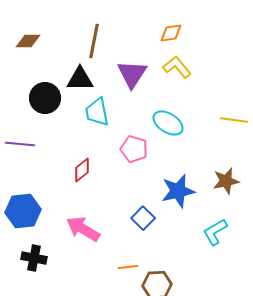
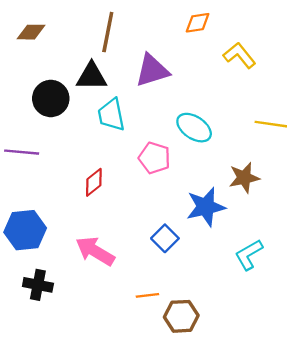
yellow L-shape: (177, 67) -> (239, 55), moved
purple triangle: (132, 74) -> (152, 71), turned 40
brown star: (226, 181) -> (244, 178), moved

